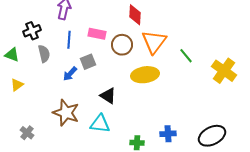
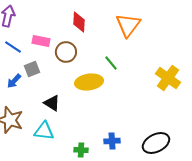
blue line: (69, 40) -> (13, 47), turned -60
orange triangle: (154, 42) -> (128, 25), moved
green line: (186, 56) -> (111, 63), moved

